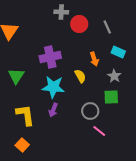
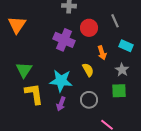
red circle: (79, 24) -> (89, 28), moved
purple cross: (50, 57) -> (64, 40), moved, turned 35
gray circle: (90, 111) -> (89, 100), moved
yellow L-shape: (25, 115) -> (34, 94), moved

